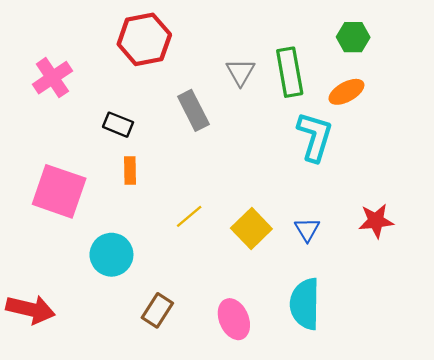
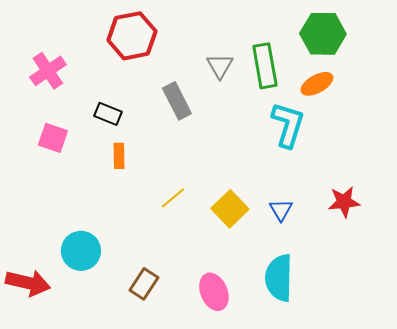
green hexagon: (353, 37) -> (323, 34), size x1.5
pink square: (59, 191) -> (53, 138), moved, size x0.6
cyan circle: (111, 255) -> (81, 251), moved

